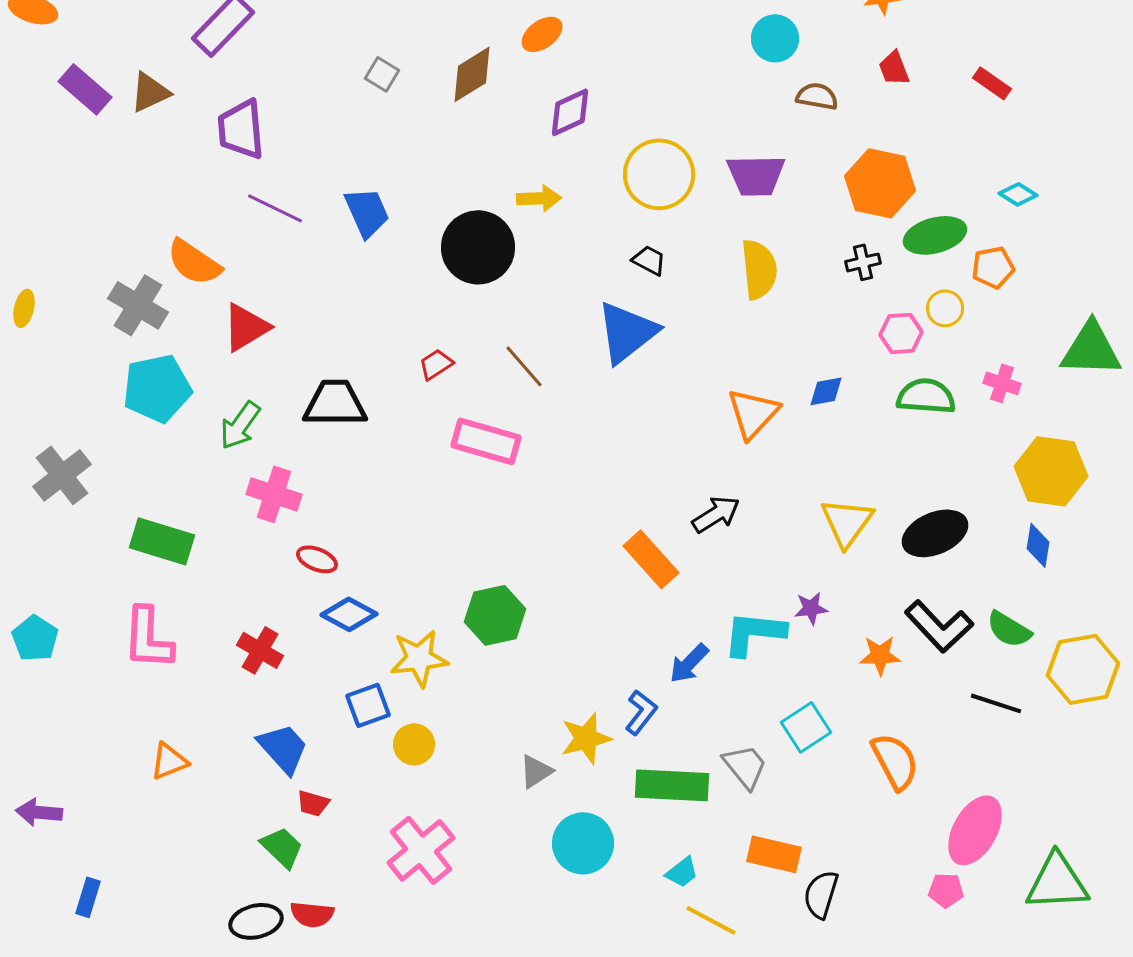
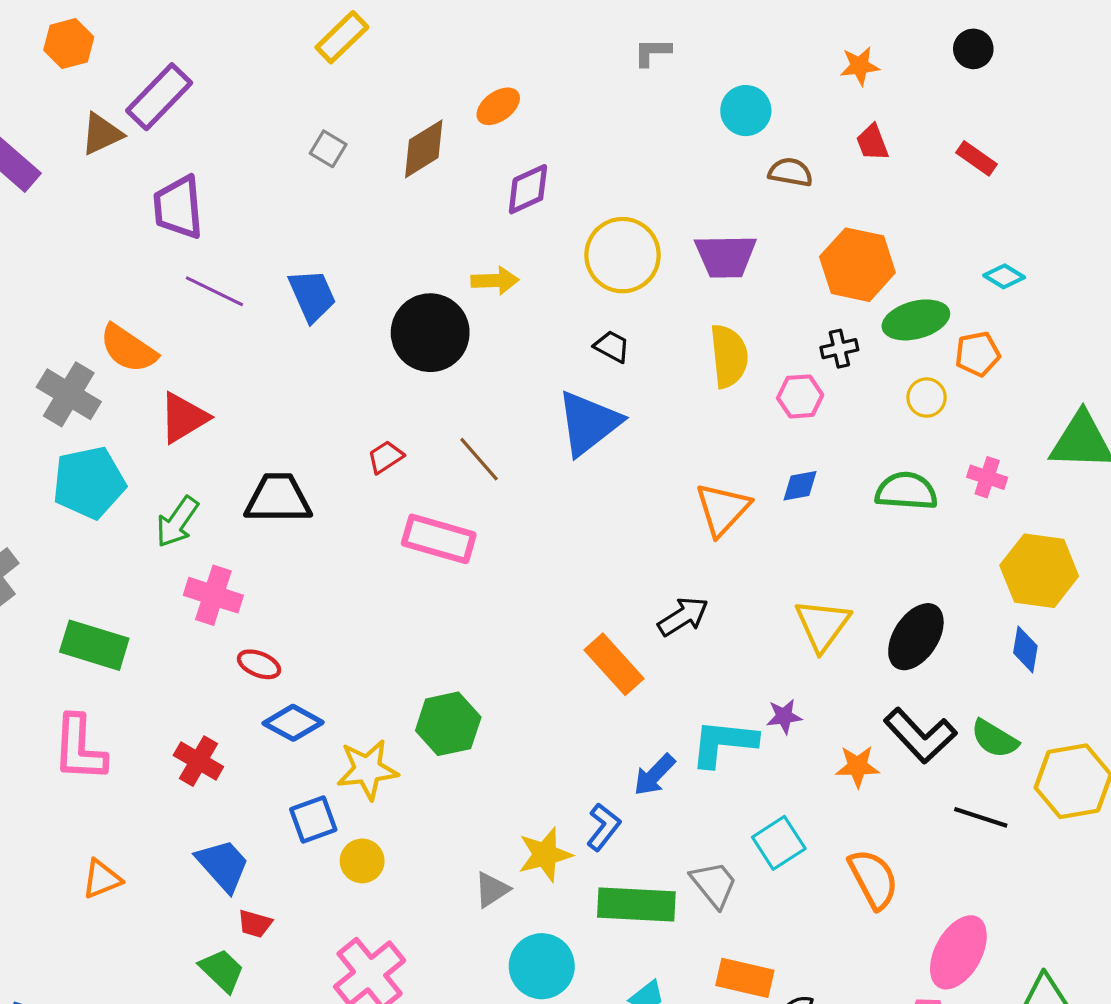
brown triangle: (150, 92) -> (102, 134), moved
pink hexagon: (901, 333) -> (800, 396), moved
black ellipse: (935, 533) -> (916, 637), turned -34

